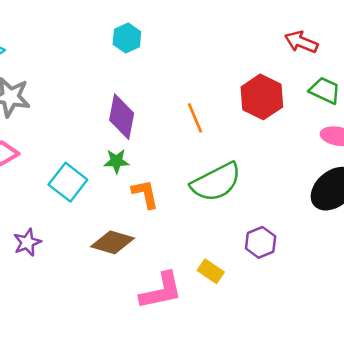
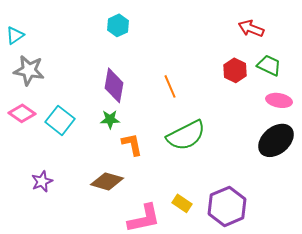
red hexagon: (262, 97) -> (235, 70), moved, size x0.7
cyan square: (68, 182) -> (60, 120), moved
purple hexagon: (261, 242) -> (227, 206), moved, size x1.6

